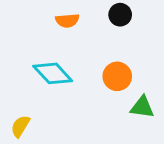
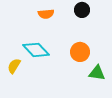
yellow semicircle: (20, 126) -> (14, 66), moved

